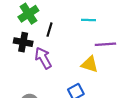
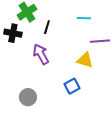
black cross: (23, 42) -> (13, 33), moved

